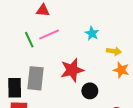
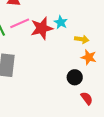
red star: (72, 70) -> (42, 28), moved
black circle: (90, 91) -> (75, 77), moved

